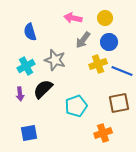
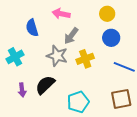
pink arrow: (73, 18) -> (61, 14), moved
gray arrow: (83, 40) -> (71, 36), moved
yellow cross: (98, 64) -> (85, 59), moved
cyan cross: (26, 66) -> (15, 57), moved

